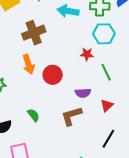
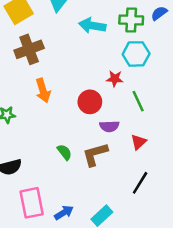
brown cross: (34, 33) -> (29, 49), moved
red circle: (53, 75) -> (90, 102), moved
green semicircle: (33, 115) -> (64, 152), moved

